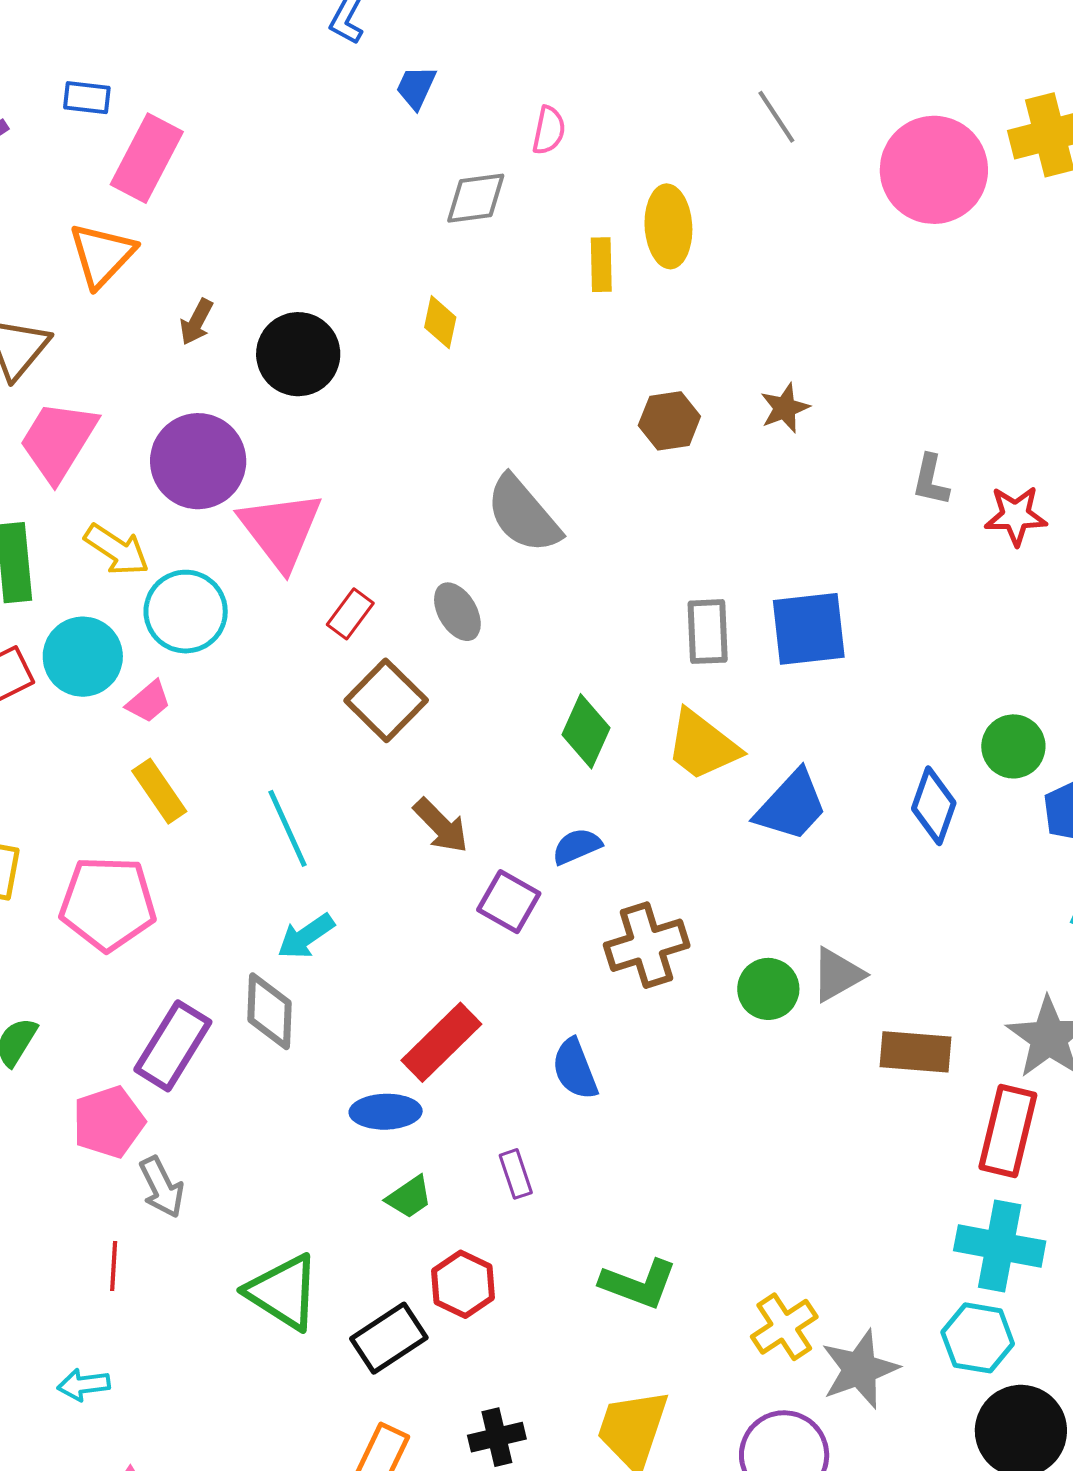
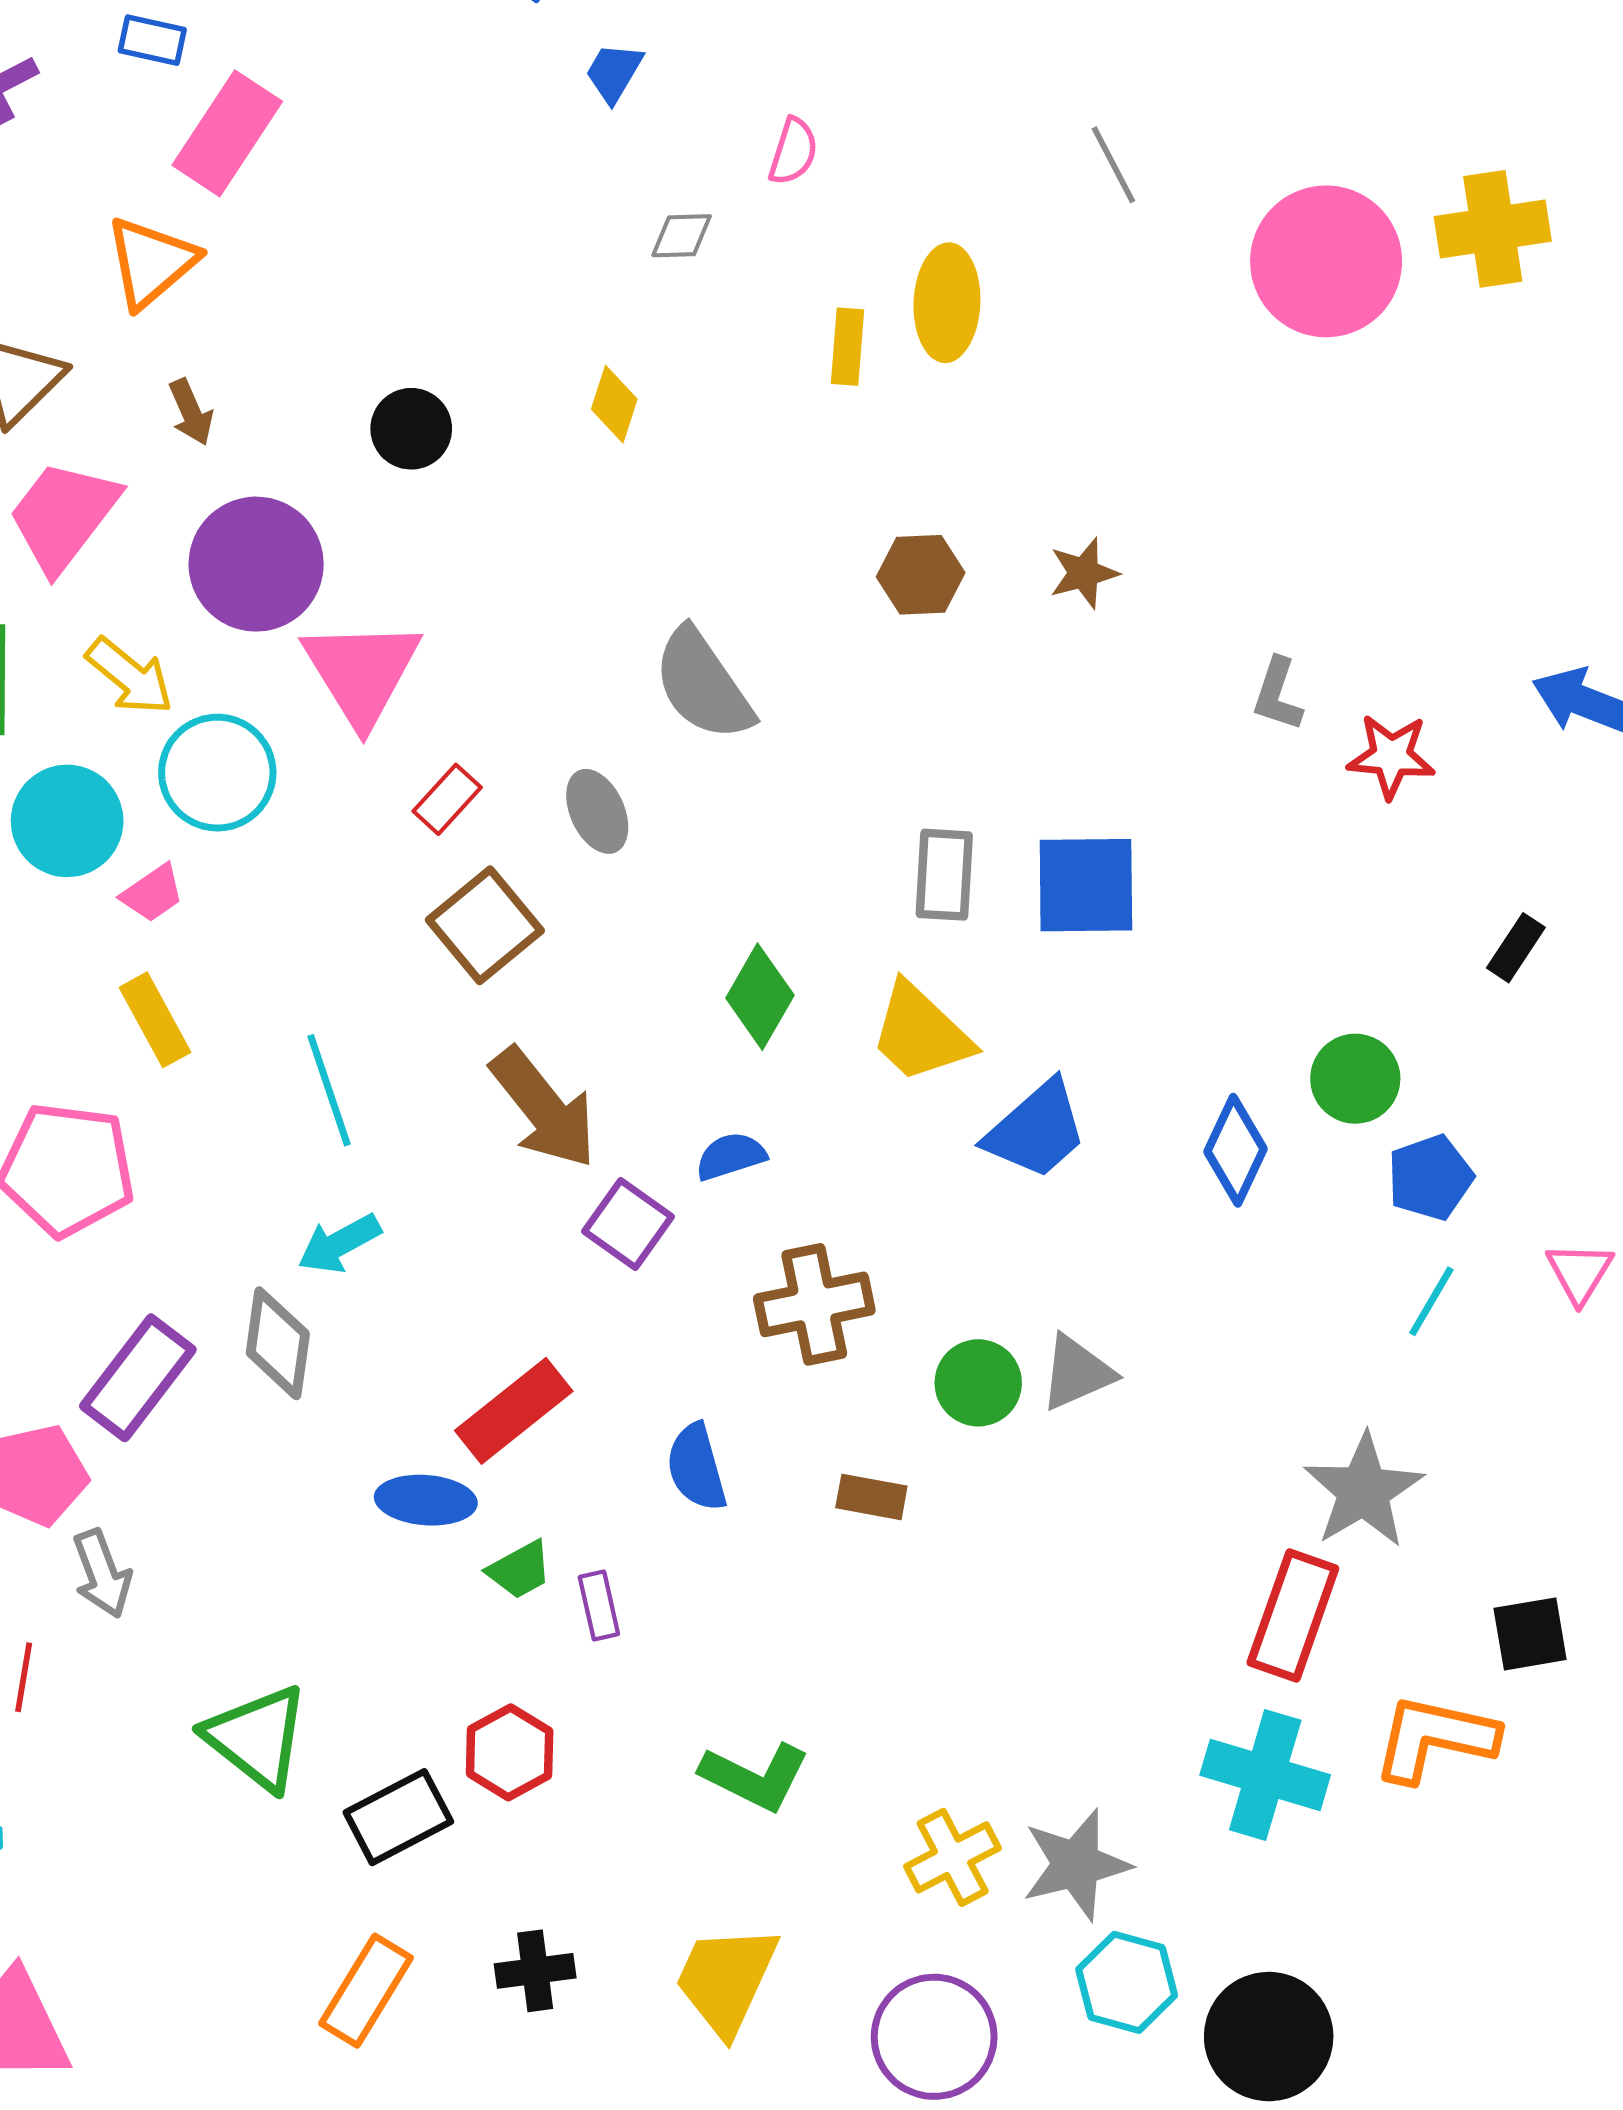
gray diamond: (476, 198) -> (682, 236), size x0.7
brown arrow: (196, 322) -> (191, 412), moved, turned -57
black circle: (298, 354) -> (411, 429), size x0.7
brown arrow: (441, 826) -> (544, 1108), size x1.5
brown rectangle: (916, 1052) -> (871, 1497), moved, size x0.7
green trapezoid: (409, 1197) -> (520, 1570), moved
cyan hexagon: (978, 1338) -> (1127, 1982), moved
gray star: (860, 1369) -> (1076, 1865), moved

